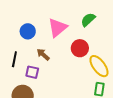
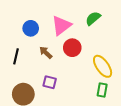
red circle: (80, 48) -> (72, 48), moved
purple square: (32, 72) -> (50, 82), moved

